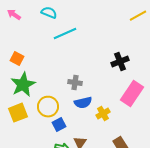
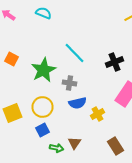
cyan line: (65, 34) -> (74, 53), moved, turned 70
green star: (23, 85) -> (44, 70), moved
blue square: (59, 125) -> (42, 130), moved

